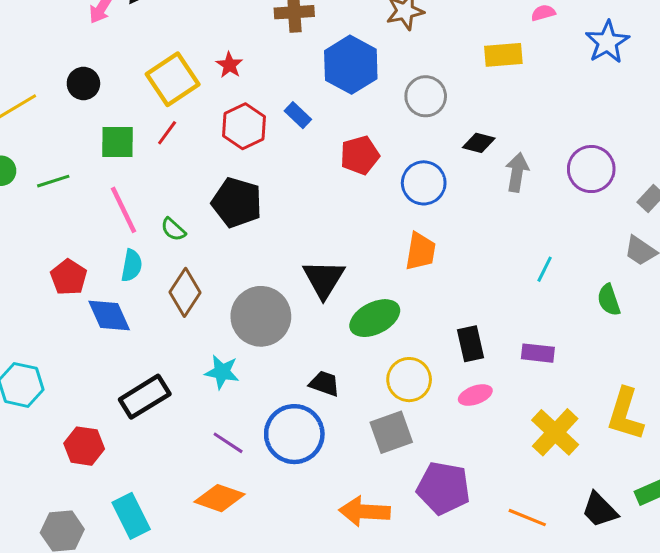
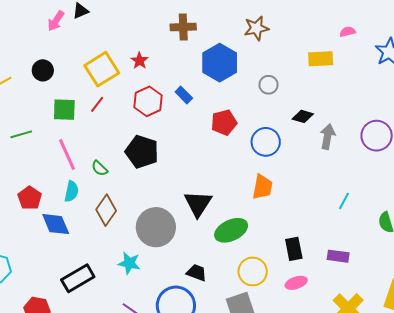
gray circle: (426, 96) -> (268, 85), size x0.7

